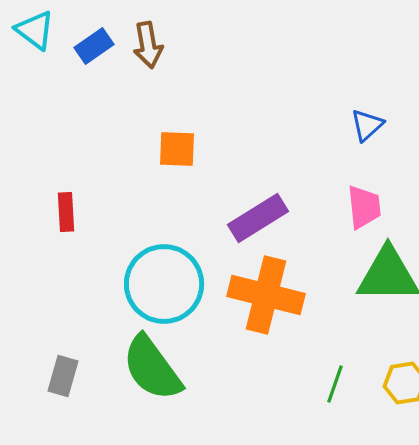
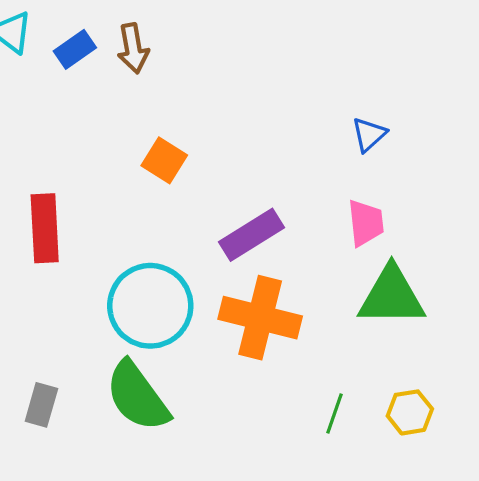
orange square: (177, 149) -> (164, 160), turned 30
red rectangle: (66, 212) -> (45, 228), size x1.6

